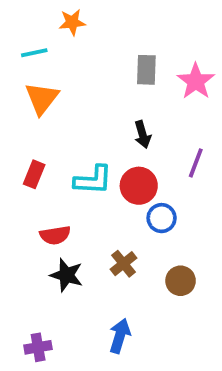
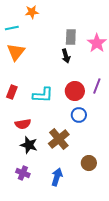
black arrow: (143, 134) -> (66, 56), moved
red circle: (139, 186) -> (75, 91), moved
brown cross: (124, 264) -> (59, 139), size x1.5
brown circle: (181, 281) -> (89, 163), moved
purple cross: (38, 347) -> (23, 173), moved, turned 32

